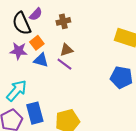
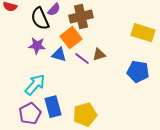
brown cross: (63, 21) -> (81, 17), size x1.6
orange square: (37, 43) -> (71, 38), moved, size x1.5
brown triangle: (66, 50) -> (99, 55), moved

